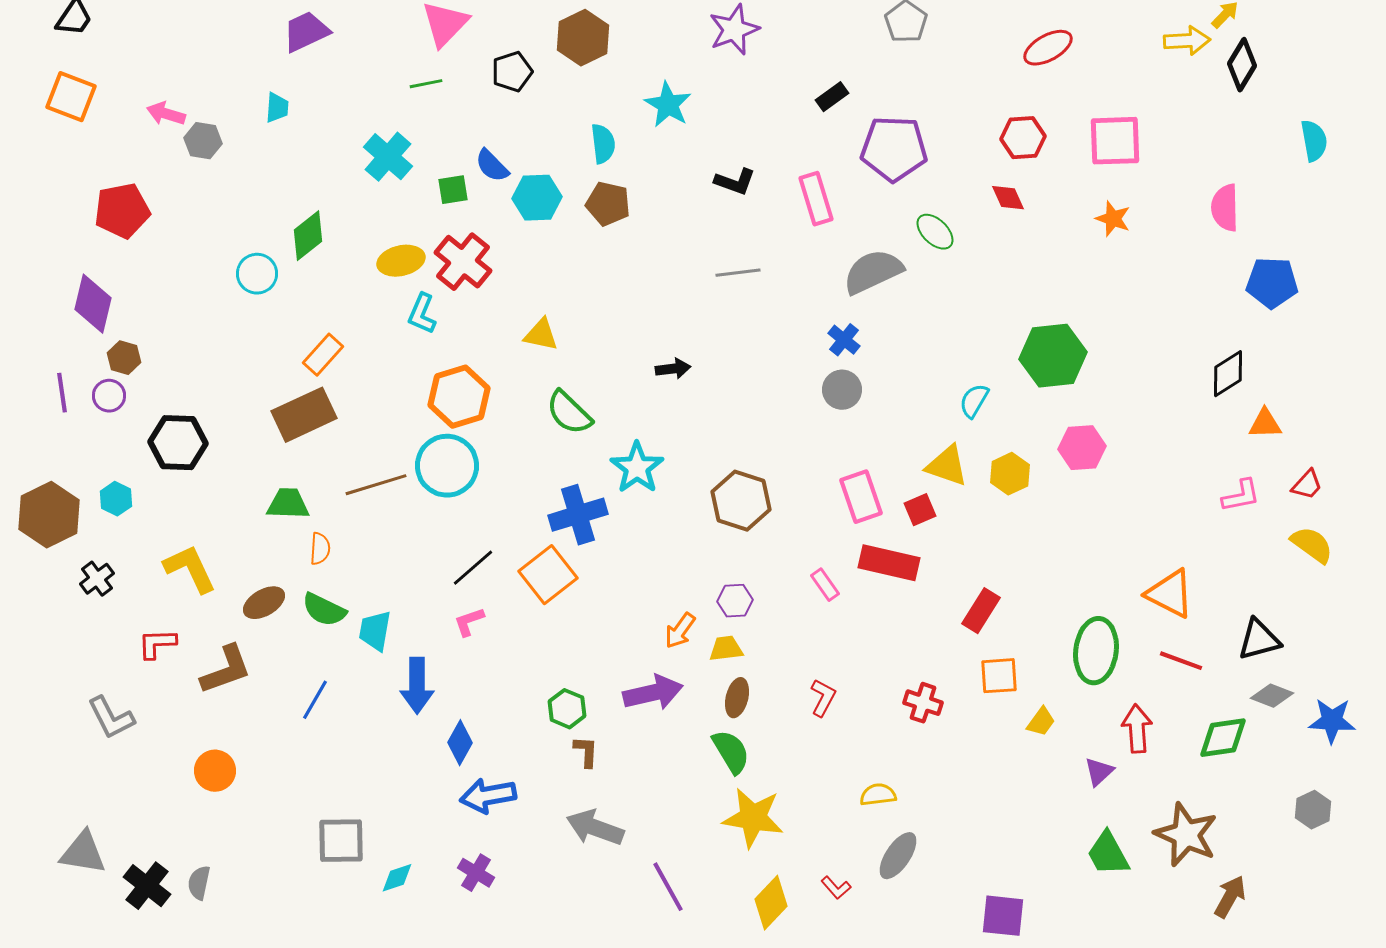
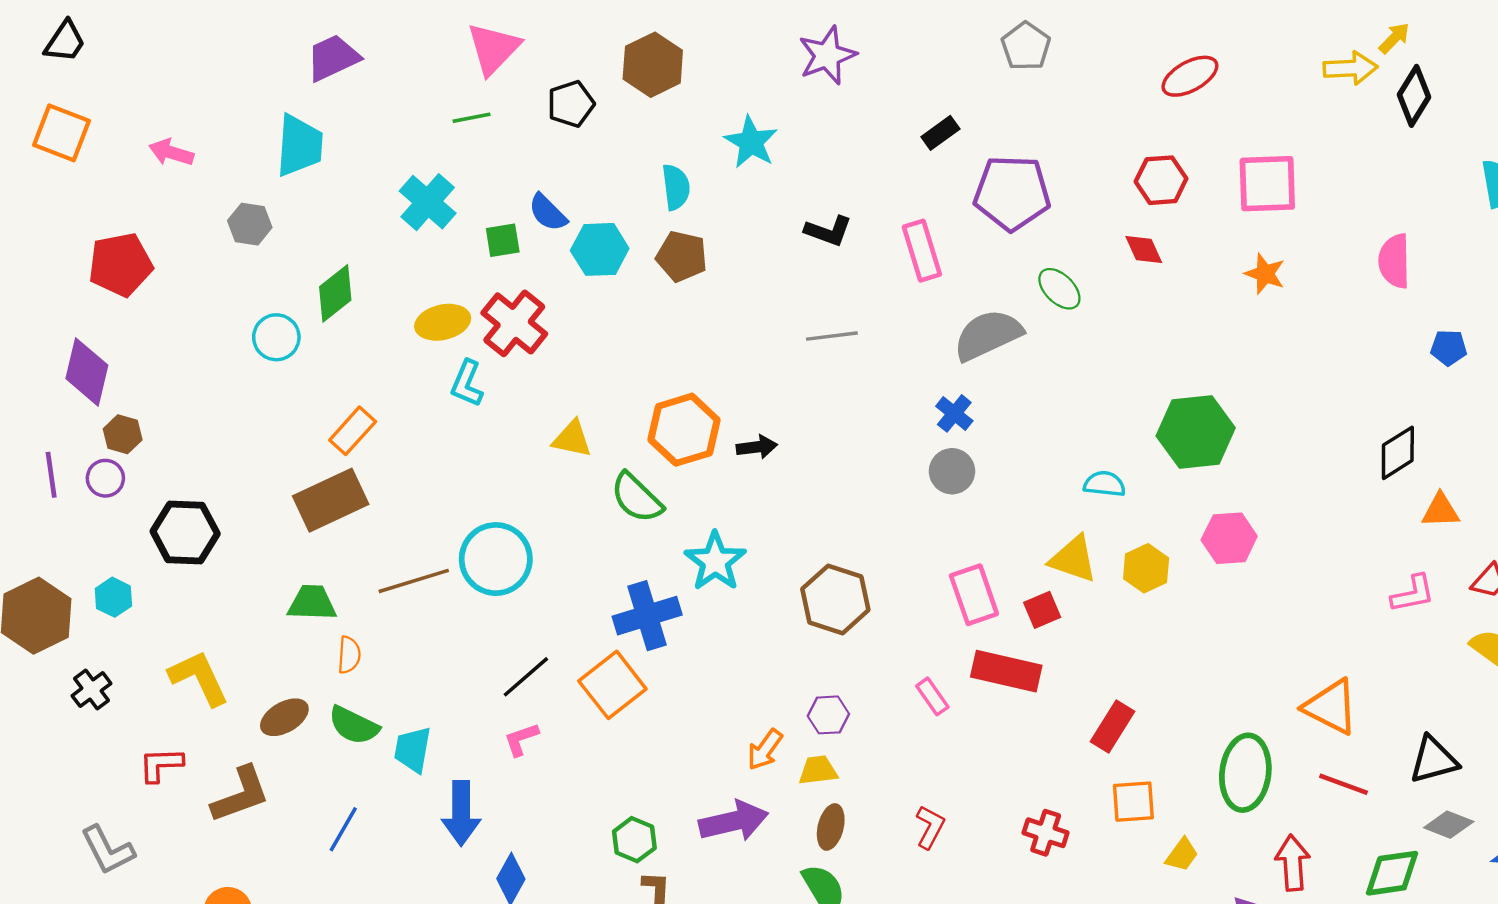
cyan trapezoid: (277, 108) -> (299, 146), size x1.8
gray hexagon: (203, 141) -> (250, 224), moved
blue pentagon: (1272, 283) -> (1449, 348), size x0.6
yellow triangle: (541, 335) -> (572, 439), moved
orange hexagon: (459, 397) -> (684, 430), moved
cyan semicircle: (974, 401) -> (1104, 484), turned 66

